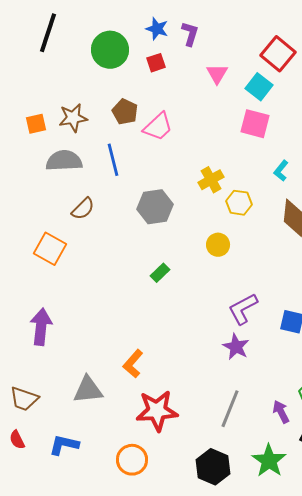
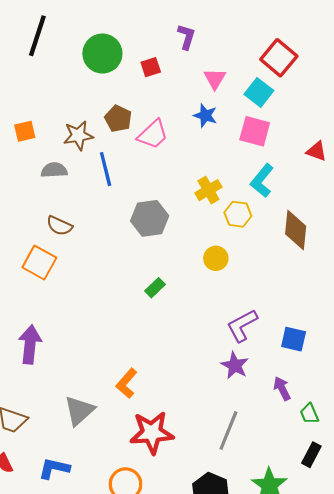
blue star: (157, 29) -> (205, 116), moved
brown star: (73, 118) -> (78, 135), moved
gray semicircle: (64, 161) -> (54, 170), size x0.7
cyan L-shape: (281, 171) -> (262, 181), moved, size x1.5
brown semicircle: (83, 209) -> (59, 226), moved, turned 70
gray triangle: (88, 390) -> (79, 411), turned -36
purple arrow: (281, 412) -> (282, 389), moved

